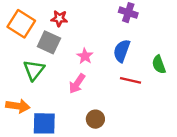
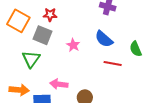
blue semicircle: (122, 51) -> (104, 39), turned -66
pink arrow: (77, 84) -> (59, 84), moved, turned 66

